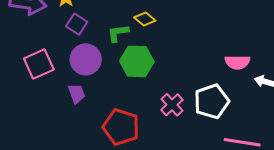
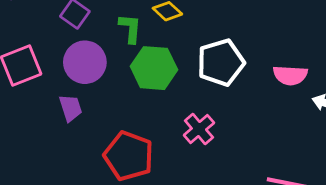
green L-shape: (118, 33) -> (130, 28), turned 100
white pentagon: (212, 101) -> (221, 62), moved

